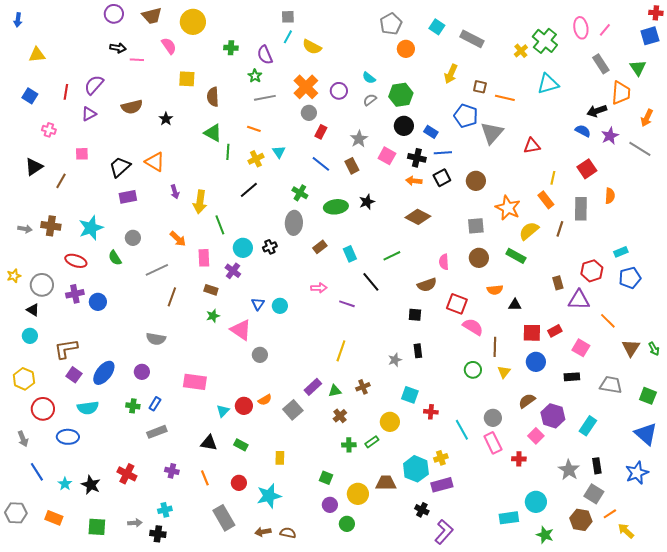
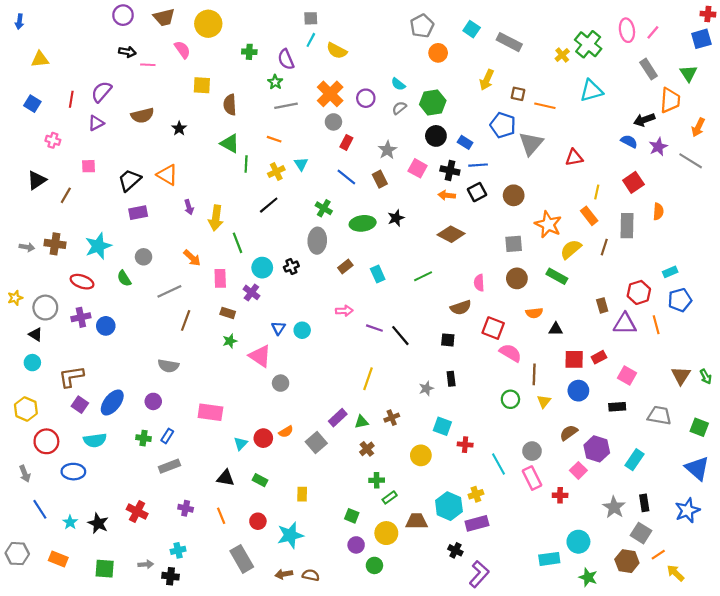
black line: (371, 282) -> (400, 336), moved
orange line: (608, 321) -> (656, 325), moved, turned 30
green rectangle: (372, 442) -> (390, 497), moved

